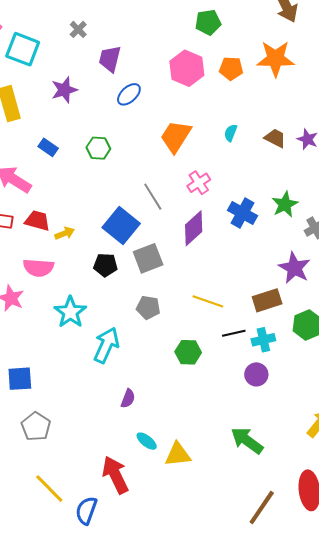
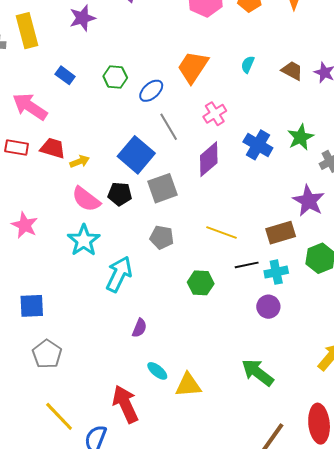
blue ellipse: (129, 94) -> (151, 91), moved
pink semicircle: (38, 268) -> (86, 199), moved, turned 32

